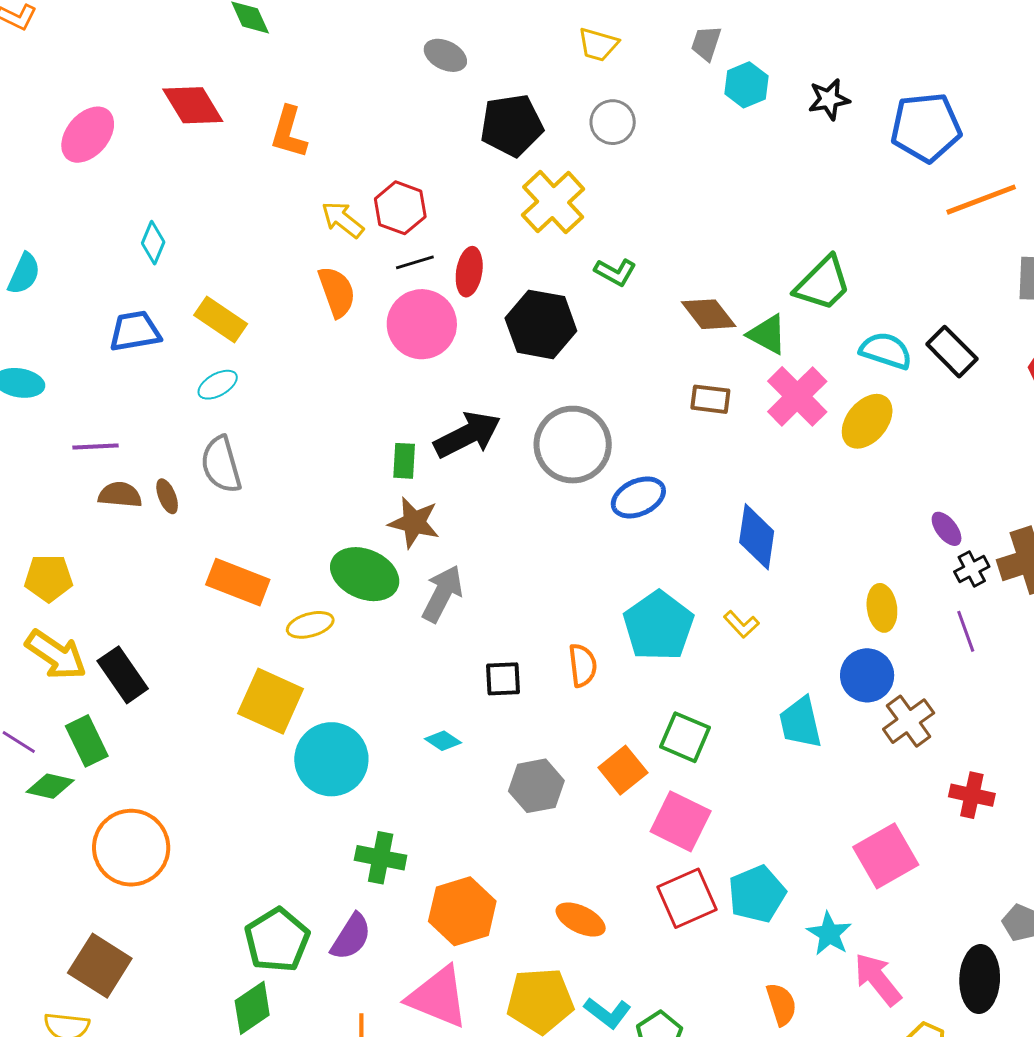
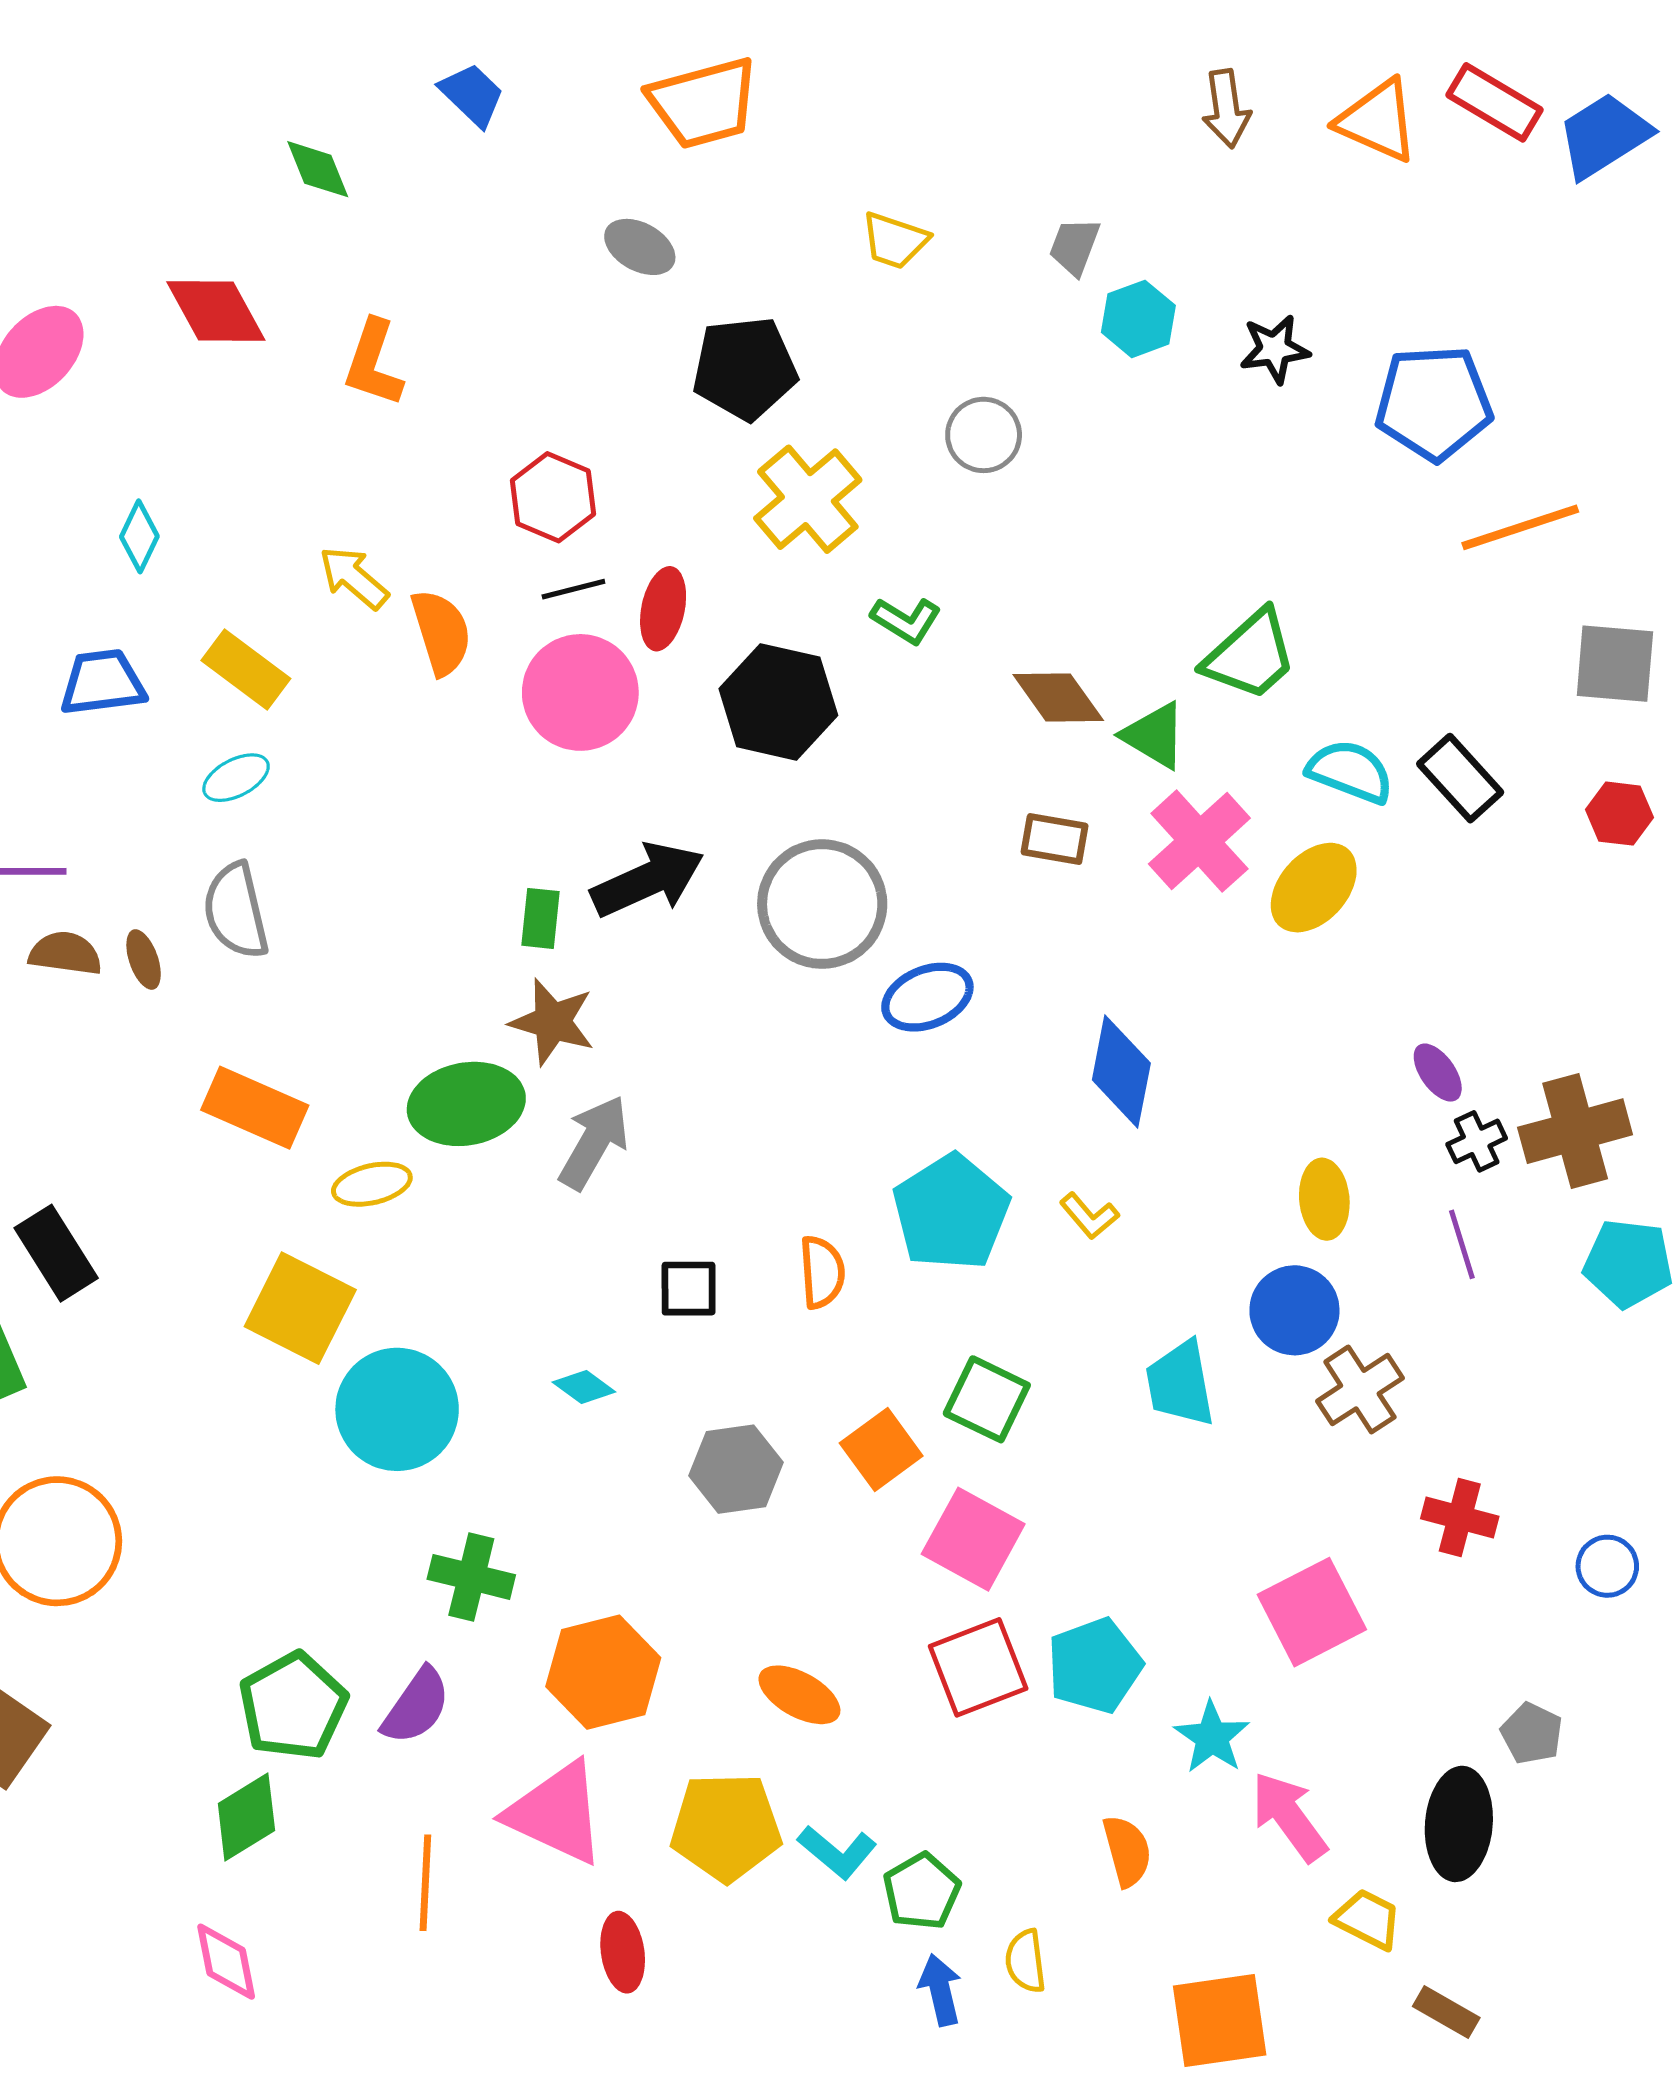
gray circle: (613, 122) -> (984, 435), moved
yellow arrow: (342, 220) -> (354, 578), moved
green ellipse: (365, 574) -> (466, 1104), turned -36

